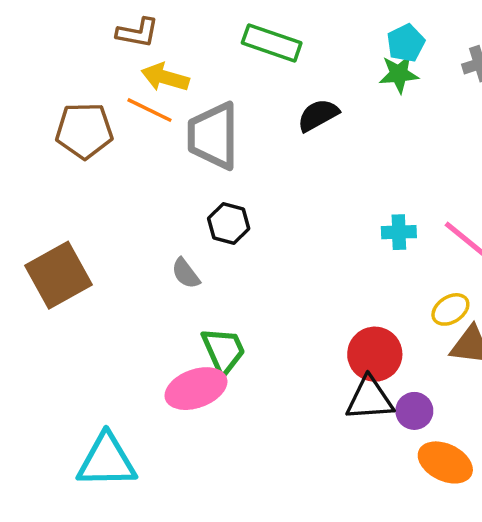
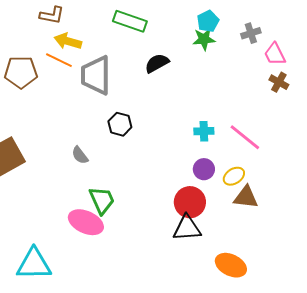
black hexagon: (229, 224) -> (120, 124), moved
pink ellipse: (196, 389) -> (86, 222), turned 44
purple circle: (414, 411) -> (204, 169), moved

